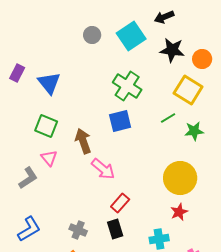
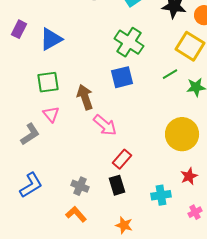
blue triangle: (49, 83) -> (51, 39), turned 40
green square: (46, 126) -> (48, 82), turned -30
red star: (179, 212) -> (189, 176), moved

